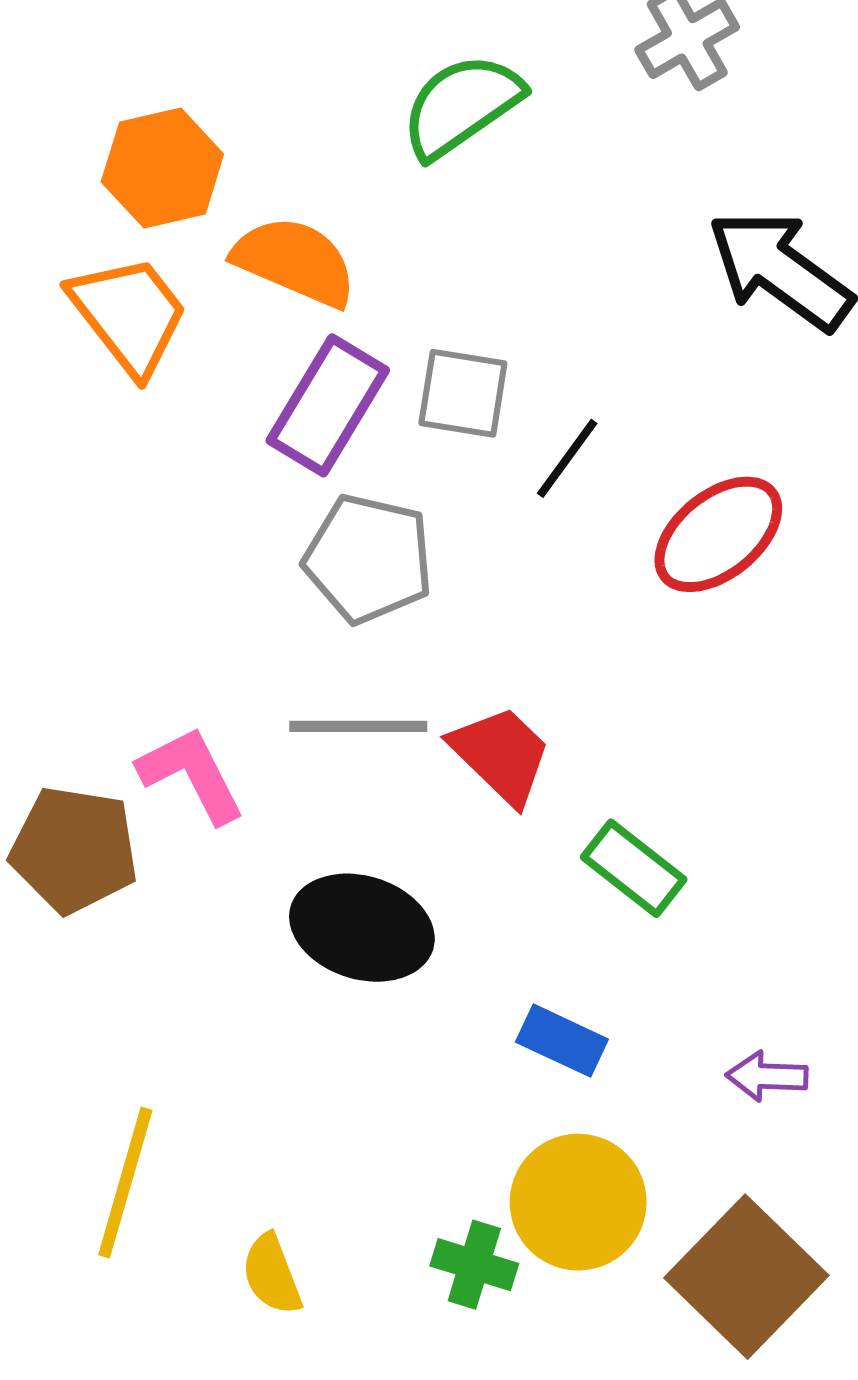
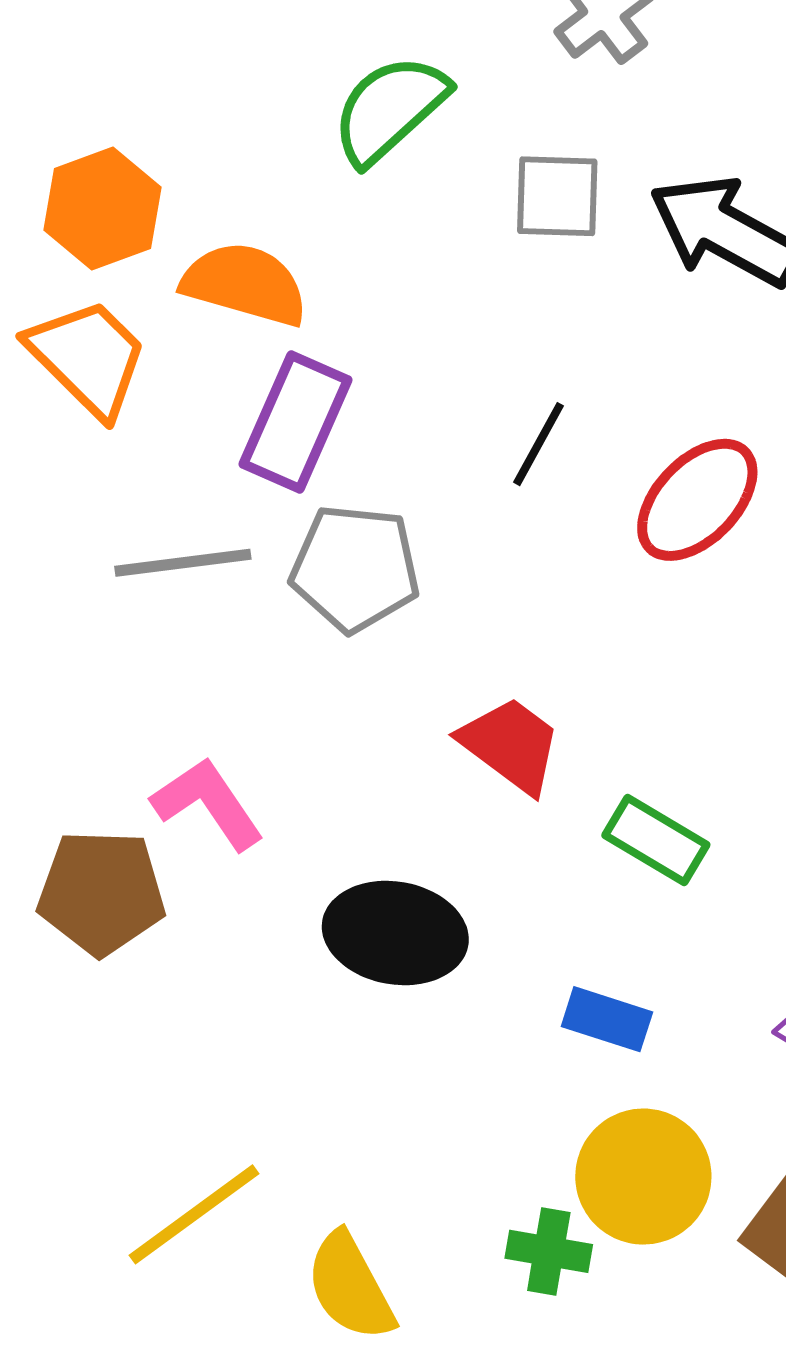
gray square: (463, 393) -> (557, 196), moved
gray line: (358, 726) -> (183, 563), moved
yellow line: (125, 1182) -> (194, 1214), turned 45
yellow semicircle: (272, 1274) -> (350, 1287), size x1.4

